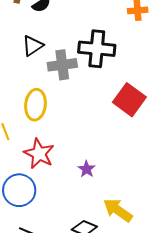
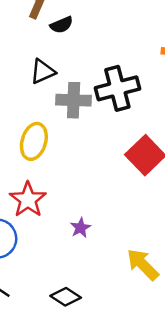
black cross: (97, 49) -> (117, 88), turned -30
yellow arrow: (118, 210) -> (143, 264), moved

